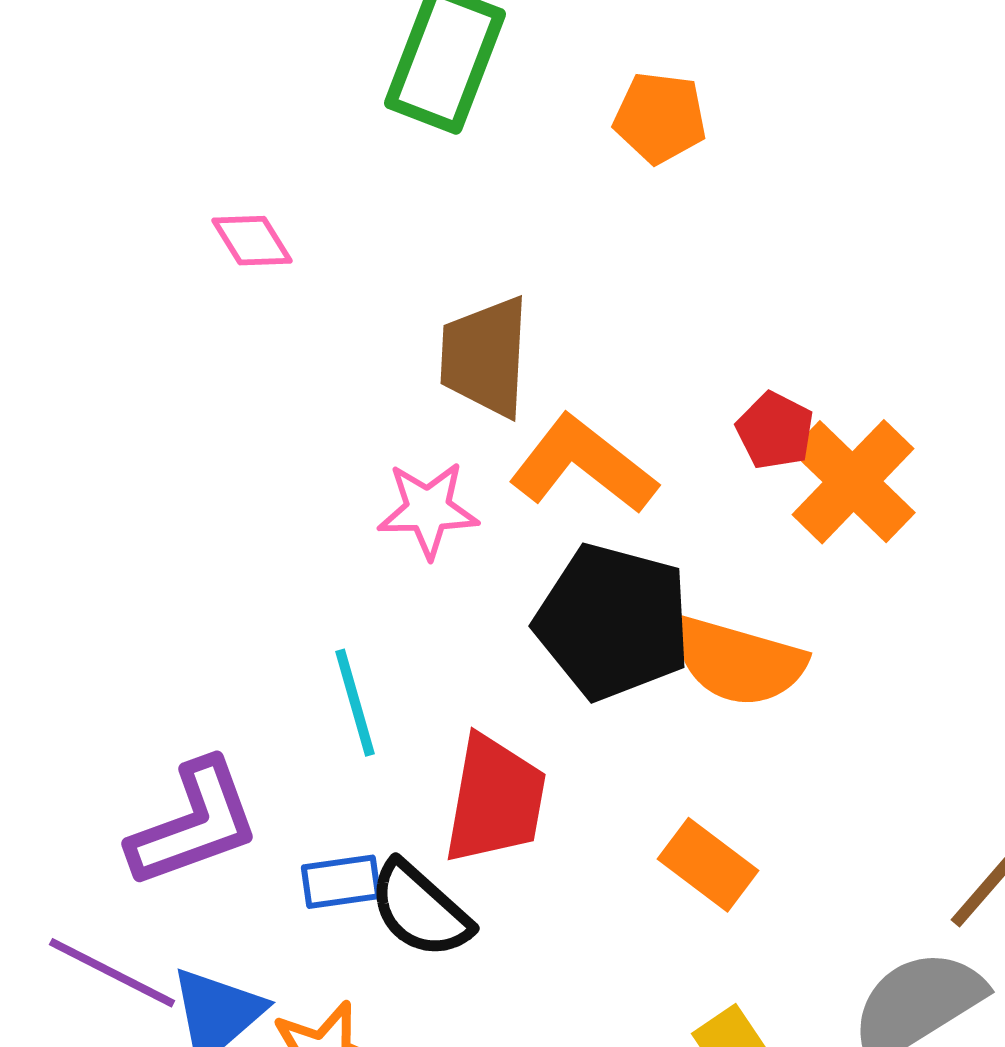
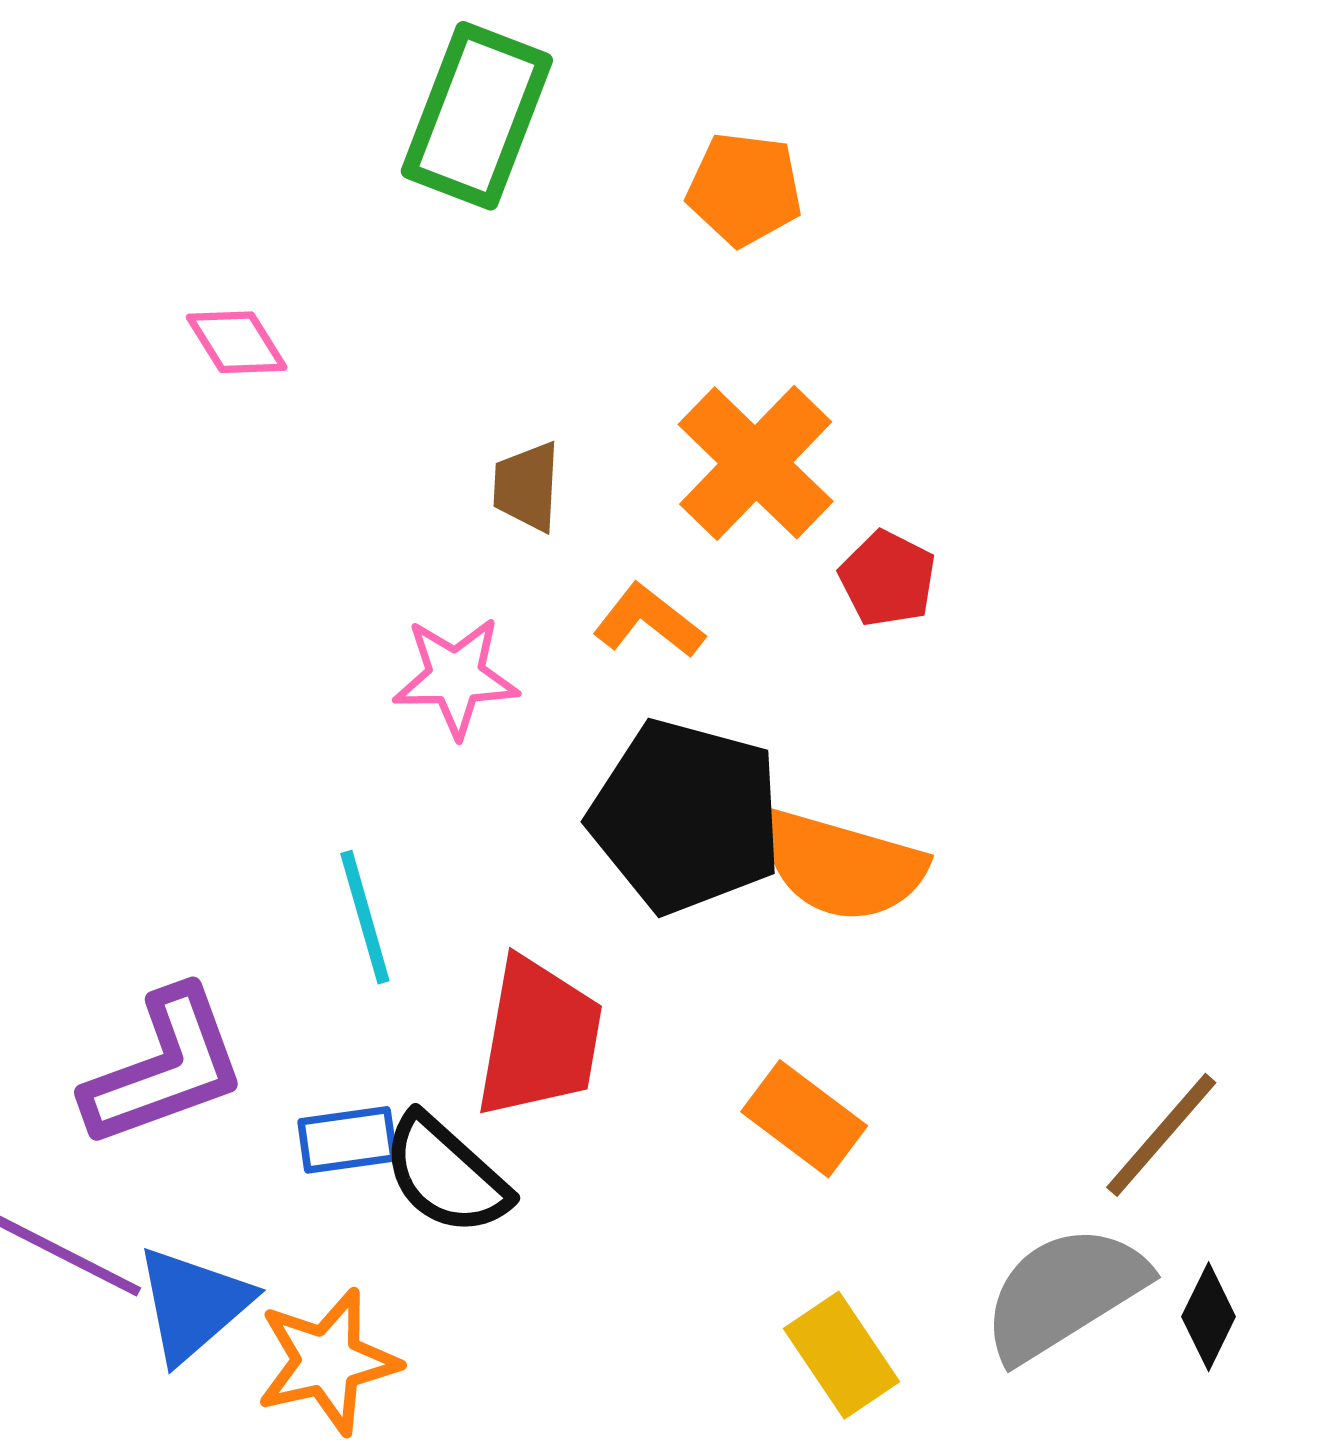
brown trapezoid: (485, 357) -> (527, 487), size x0.6
orange L-shape: (583, 465) -> (649, 621), size x0.6
orange cross: (853, 482) -> (756, 463), moved

